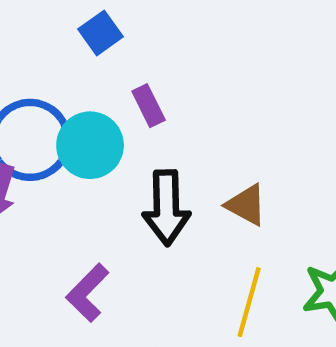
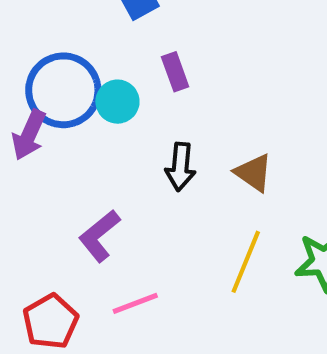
cyan circle: (90, 145) -> (117, 102), size x0.7
black arrow: (166, 208) -> (180, 167), size x0.7

